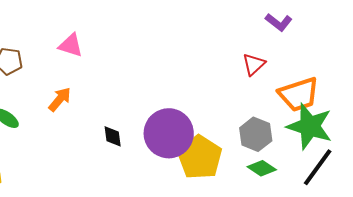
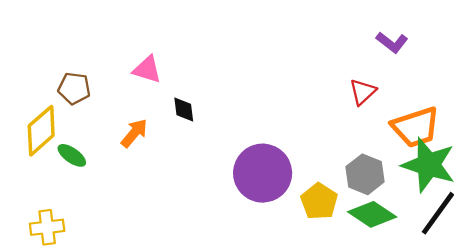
black diamond: (113, 136) -> (184, 110), moved
yellow pentagon: (200, 157) -> (319, 201), moved, size x0.7
green diamond: (262, 168) -> (372, 214), size x1.4

